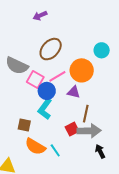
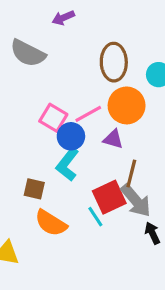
brown ellipse: (51, 49) -> (114, 62), moved, turned -45
gray semicircle: (17, 66) -> (28, 53), moved
red square: (72, 129) -> (109, 197), size x1.5
gray arrow: (89, 131) -> (136, 201), turned 50
cyan line: (55, 150) -> (95, 217), moved

